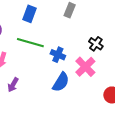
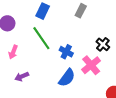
green line: (30, 43) -> (41, 38), turned 35
purple arrow: (13, 85) -> (22, 77), turned 32

